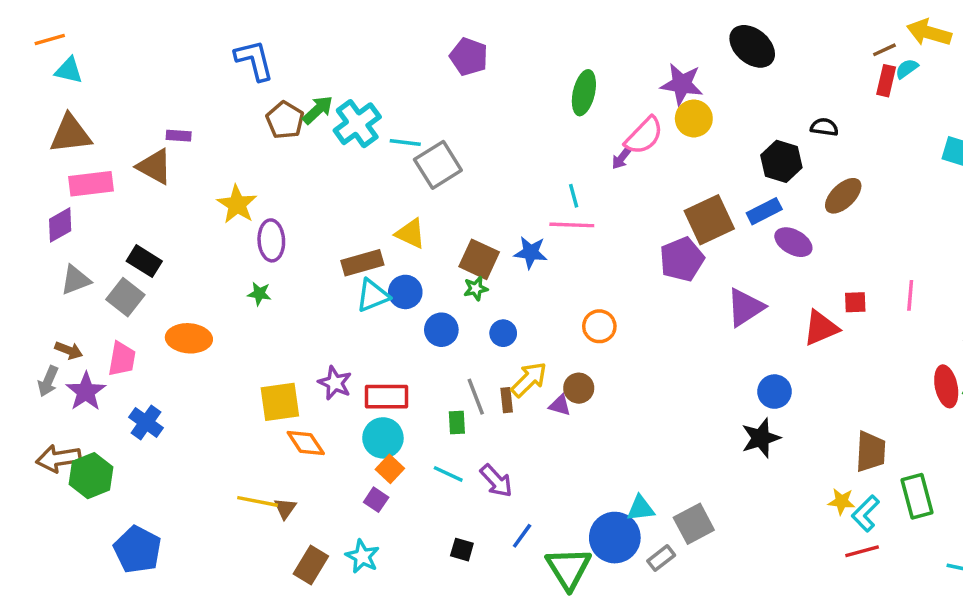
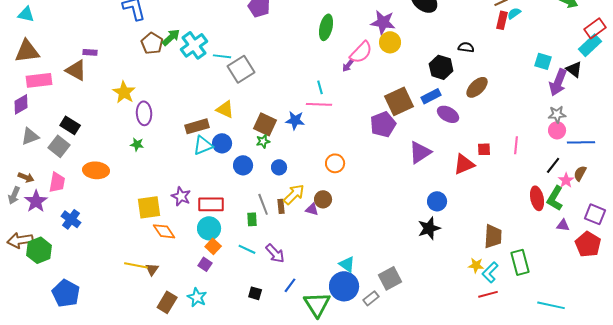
cyan triangle: (641, 508) -> (347, 264), moved, turned 42

